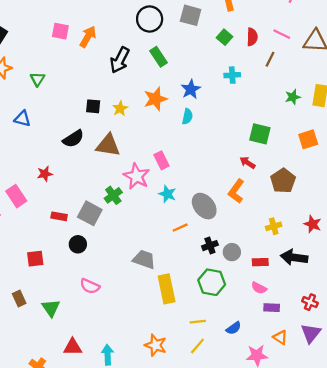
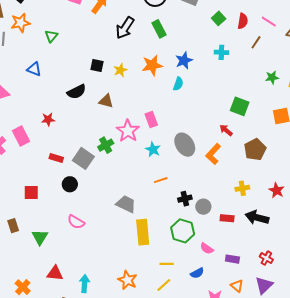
brown triangle: (108, 145) -> (106, 101), size x0.7
gray ellipse: (204, 206) -> (185, 145), moved
pink semicircle: (259, 288) -> (207, 248), moved

